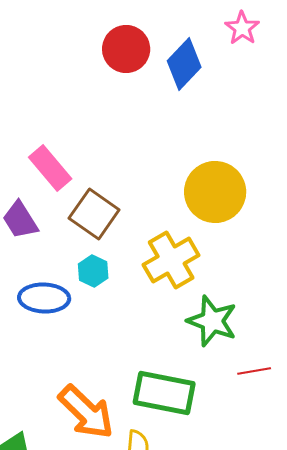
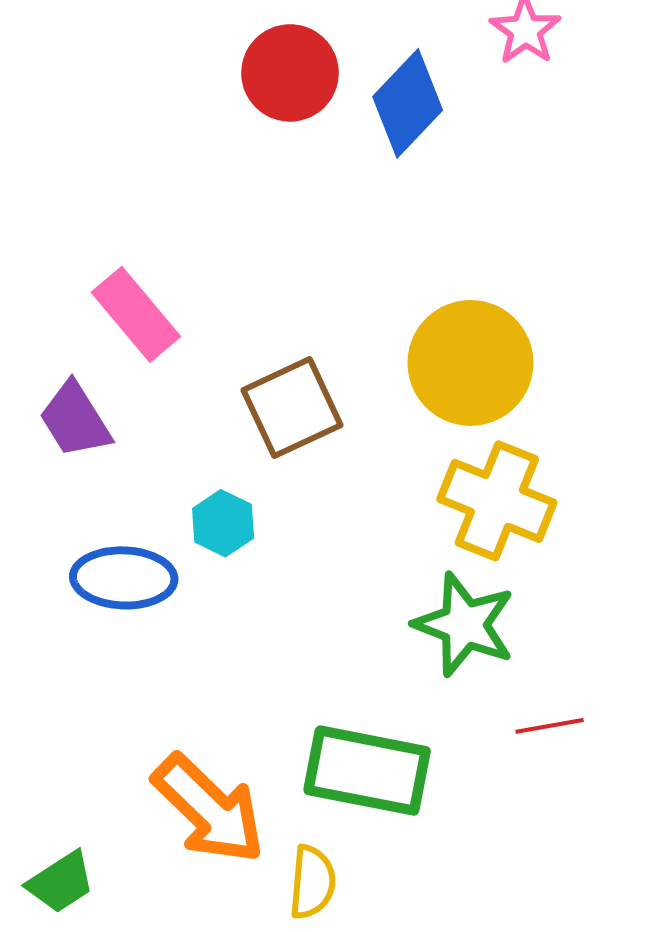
brown square: (94, 214) -> (292, 408), moved, turned 30
yellow cross: (171, 260) -> (497, 501), moved, turned -38

